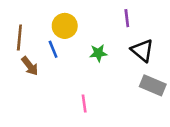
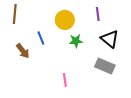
yellow circle: (65, 26) -> (65, 20), moved
brown line: (19, 38) -> (15, 14), moved
gray rectangle: (153, 85) -> (105, 66), moved

